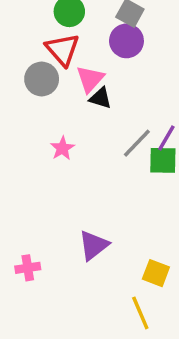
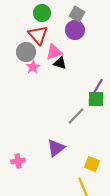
pink triangle: (90, 79) -> (54, 52), turned 30
gray line: (137, 143) -> (76, 116), moved
pink star: (62, 148) -> (33, 67), moved

